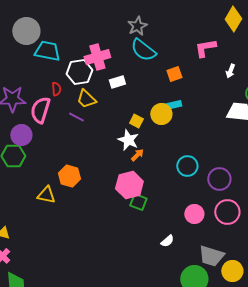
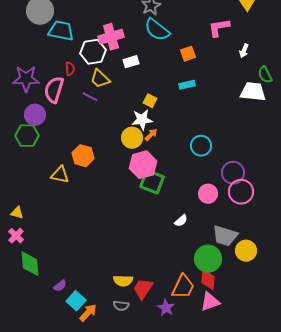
yellow circle: (161, 114) -> (132, 138), moved
white star: (128, 140) -> (142, 120), turned -30
purple circle: (219, 179) -> (233, 173), moved
green square: (138, 202) -> (152, 182), size x1.4

